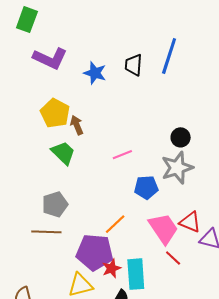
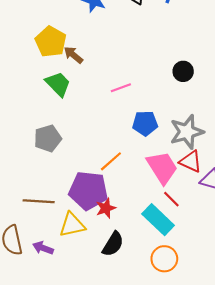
brown arrow: (77, 125) -> (73, 55), turned -30
gray star: (177, 168) -> (187, 132), moved
brown line: (46, 232) -> (39, 201), moved
cyan rectangle: (136, 274) -> (158, 220), moved, turned -44

